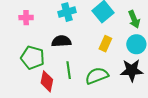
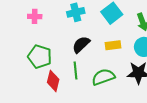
black semicircle: (61, 41) -> (81, 45), moved, turned -42
yellow rectangle: (105, 44) -> (113, 45), turned 56

